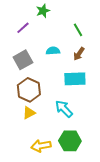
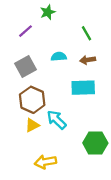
brown arrow: (79, 54) -> (88, 60), turned 48
cyan arrow: (64, 109) -> (57, 120), moved
green hexagon: (70, 141) -> (95, 143), moved

